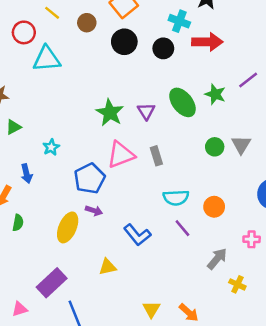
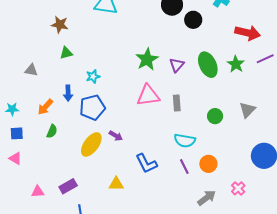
red arrow: (207, 42) -> (248, 33), moved
black circle: (163, 48) -> (193, 20), moved
green circle: (215, 147) -> (215, 116), moved
blue pentagon: (90, 178) -> (92, 107), moved
orange circle: (214, 207) -> (208, 164), moved
pink cross: (252, 239) -> (238, 188), turned 32
purple rectangle: (52, 283) -> (68, 186), size x0.7
pink triangle: (20, 309) -> (38, 192), moved

